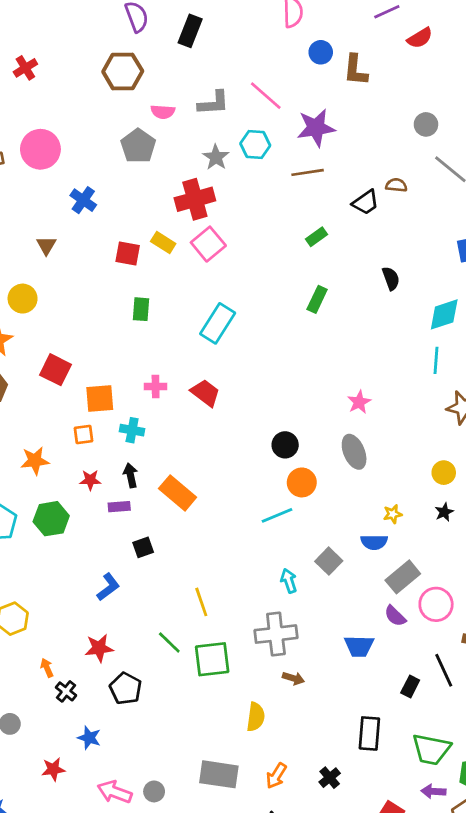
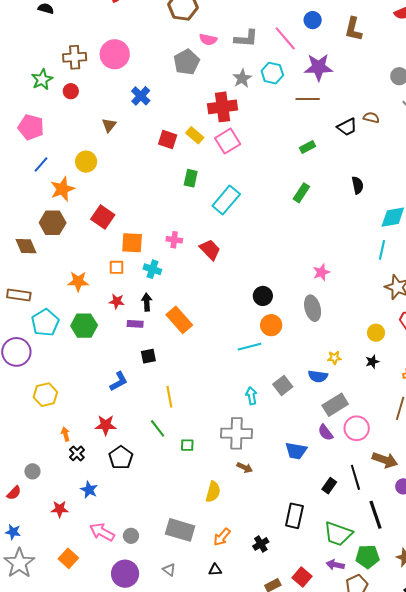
blue circle: (321, 52) -> (313, 20), moved
green rectangle: (141, 309) -> (191, 178), moved
yellow line: (201, 602) -> (169, 397), moved
green square: (212, 659) -> (187, 445), size x0.5

